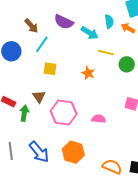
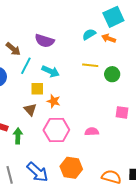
cyan semicircle: (109, 21) -> (89, 34), turned -104
cyan arrow: (90, 33) -> (51, 71), moved
orange star: (88, 73) -> (54, 101), moved
brown triangle: (39, 97) -> (30, 110), moved

